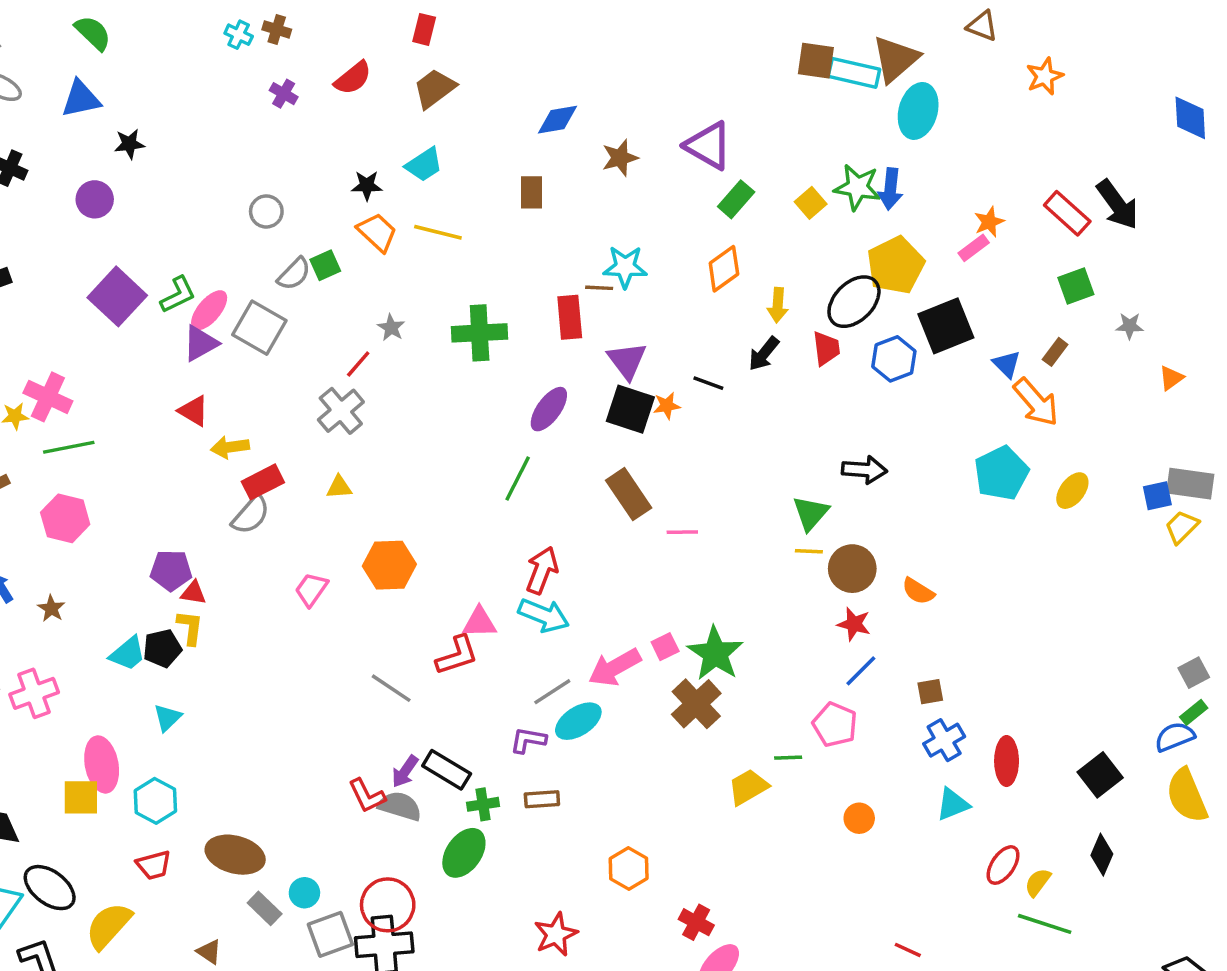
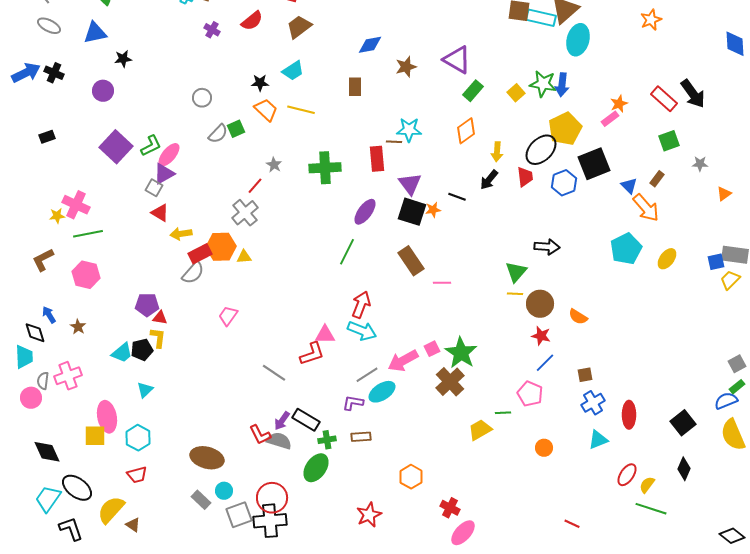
gray square: (259, 328) -> (154, 188), moved, size x0.6
orange hexagon: (389, 565) -> (221, 247), moved
brown ellipse: (235, 855) -> (207, 458), moved
brown triangle: (209, 952) -> (133, 525), moved

